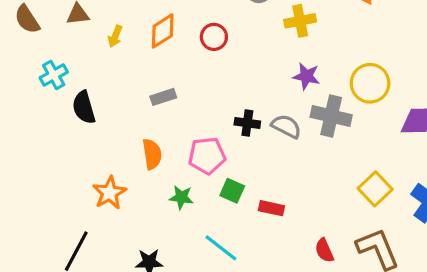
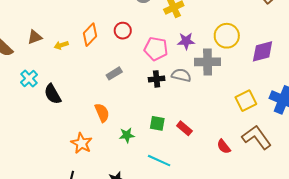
yellow arrow: (115, 36) -> (61, 45), turned 64
gray rectangle: (163, 97) -> (114, 73), moved
pink pentagon: (207, 156) -> (156, 49), moved, turned 30
yellow square: (375, 189) -> (246, 101), turned 30
red rectangle: (271, 208) -> (184, 128), turned 42

